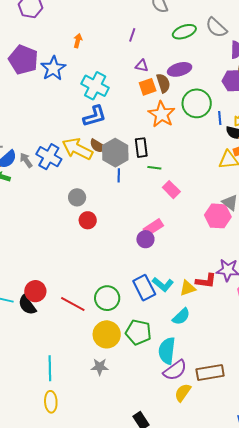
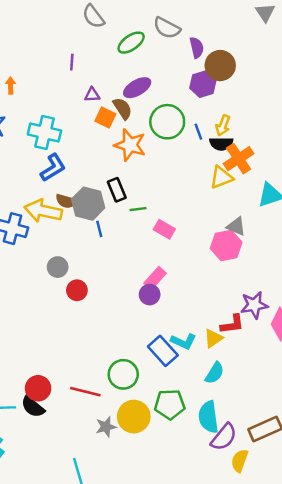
orange square: (148, 87) -> (105, 118), turned -30
gray star: (100, 367) -> (106, 427), moved

